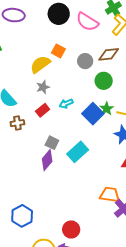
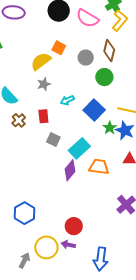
brown diamond: (109, 54) -> (109, 51), turned -70
green star: (107, 109) -> (110, 128), moved
red rectangle: (43, 110) -> (43, 116), moved, turned -56
brown cross: (17, 123) -> (19, 120), turned -32
purple diamond: (47, 160) -> (70, 170), moved
orange trapezoid: (110, 195) -> (99, 167), moved

